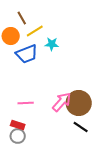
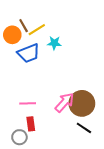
brown line: (22, 18) -> (24, 26), moved
red rectangle: (18, 125) -> (31, 124), moved, turned 64

